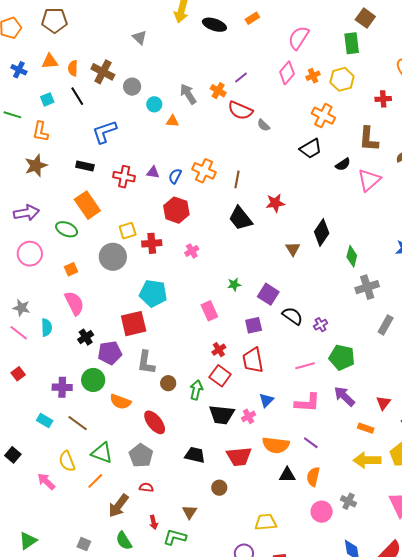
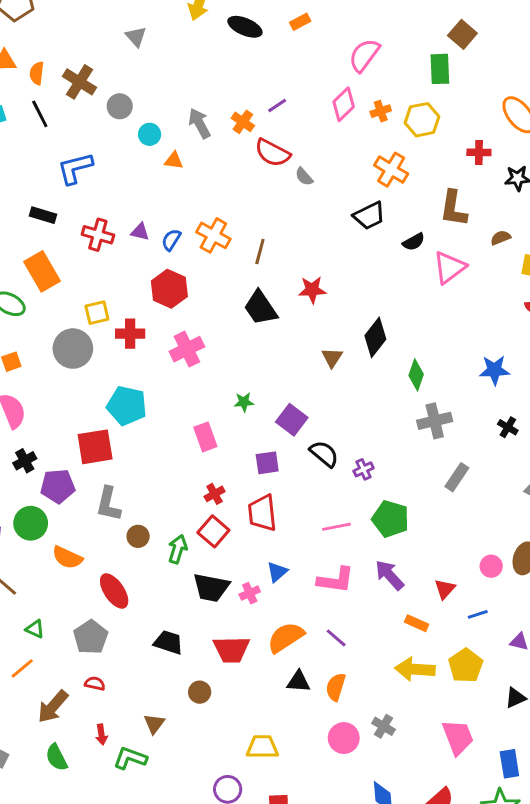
pink cross: (192, 251) -> (187, 349), size x1.6
orange semicircle: (276, 445) -> (286, 637), turned 136
green triangle: (102, 453) -> (35, 629), size x0.6

